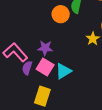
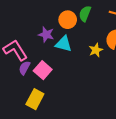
purple star: (45, 48) -> (46, 35), moved
cyan triangle: (63, 71) -> (64, 44), moved, turned 36

